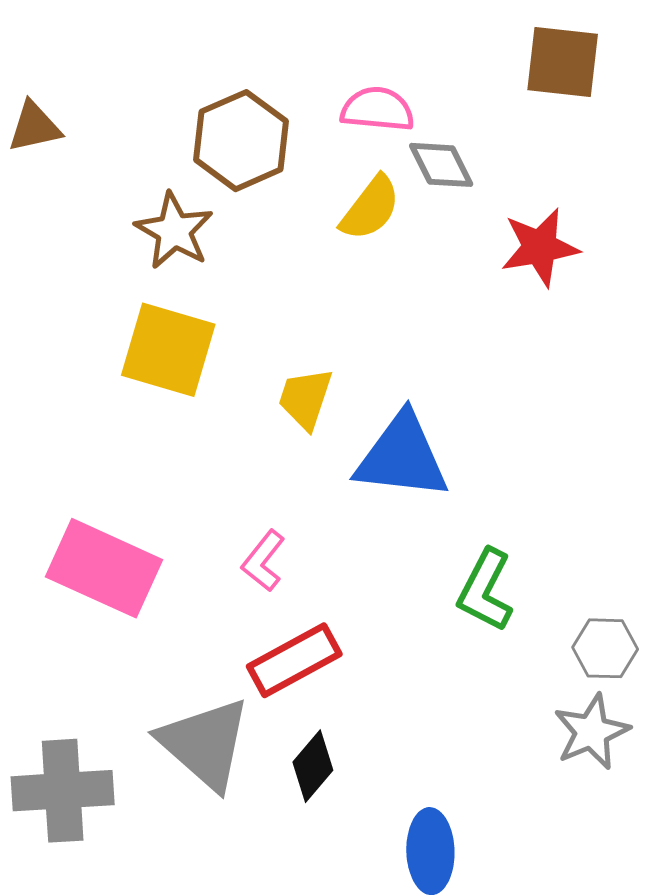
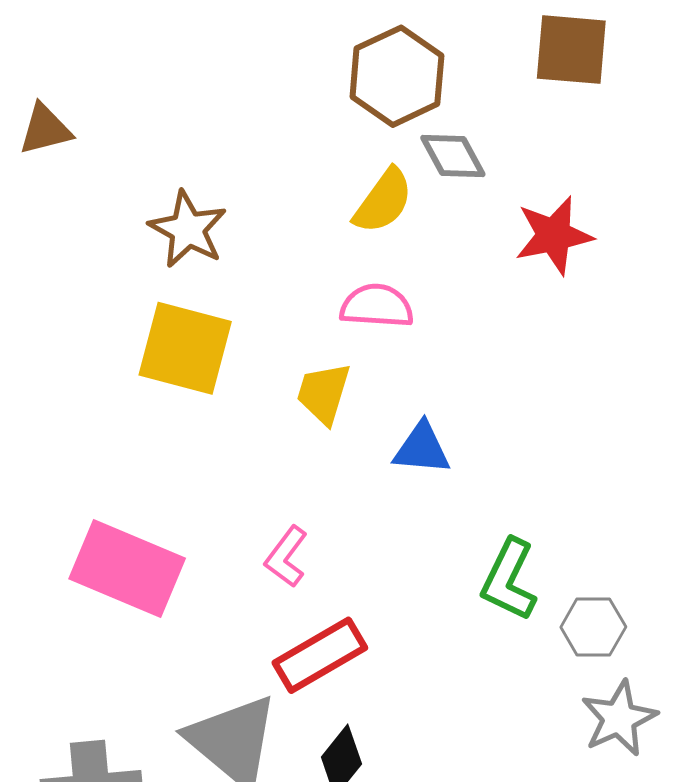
pink semicircle: (377, 109) -> (377, 306), moved
brown hexagon: (241, 141) -> (397, 76), moved
blue triangle: (402, 457) -> (422, 449), size x0.6
gray hexagon: (605, 648) -> (593, 627), moved

